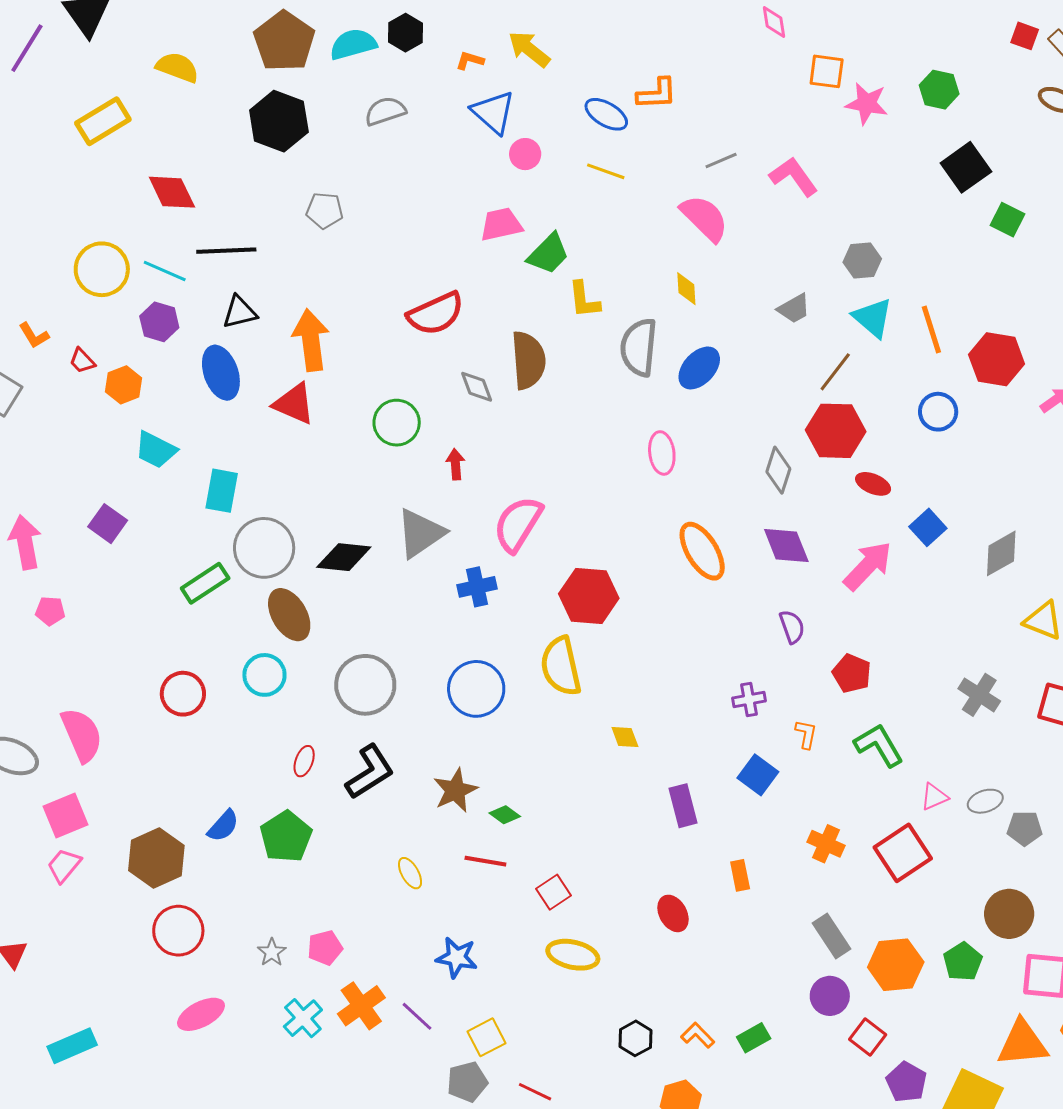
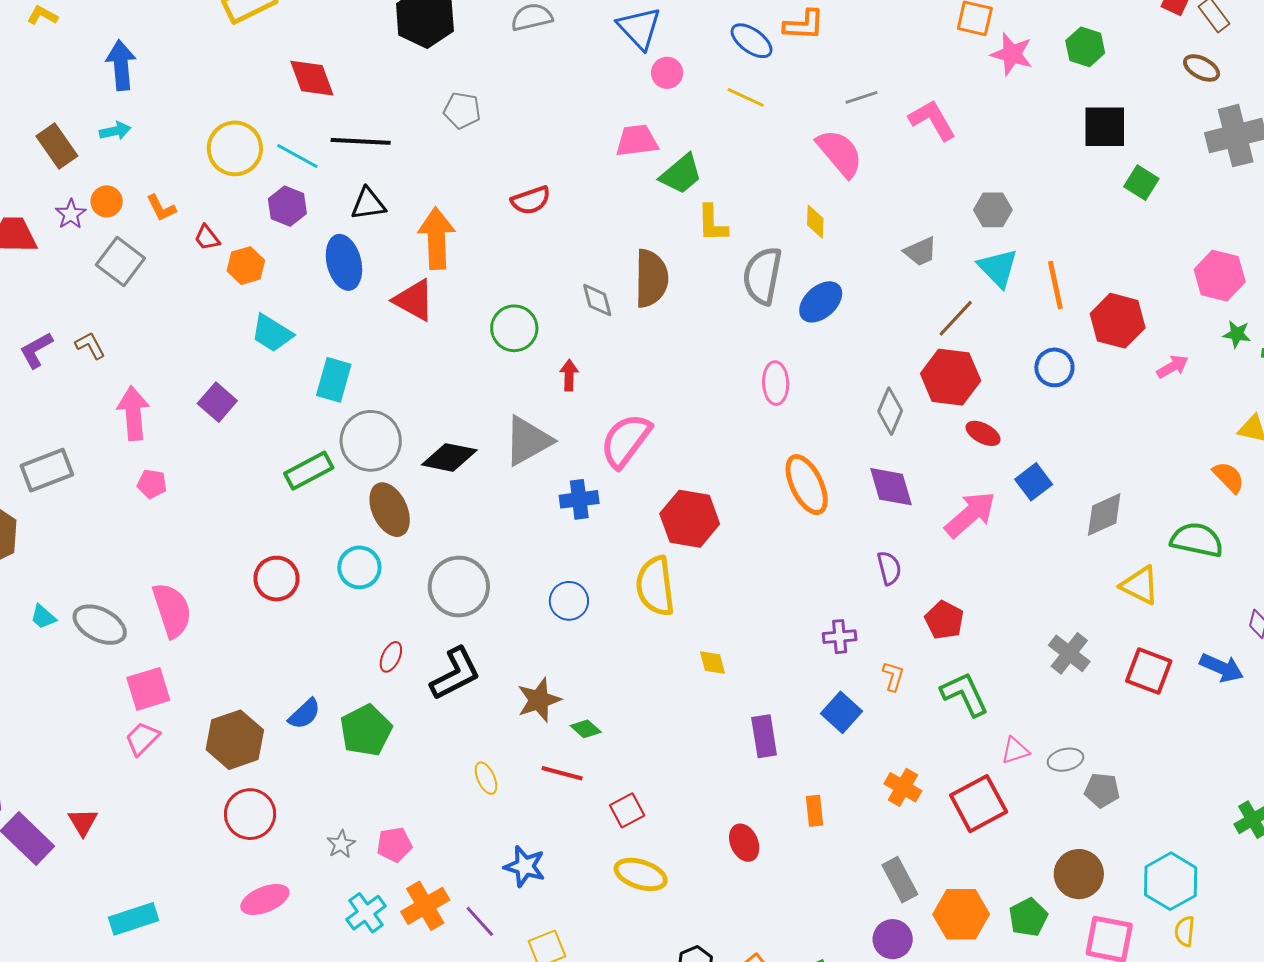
black square: (966, 167) -> (1105, 127), turned 30
red semicircle: (436, 314) -> (531, 200), moved, size x0.7
blue circle: (476, 689) -> (569, 601), size x0.7

